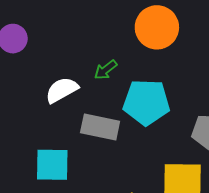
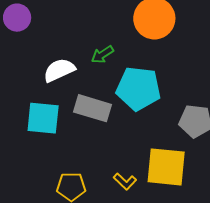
cyan square: (52, 165) -> (43, 118), moved

